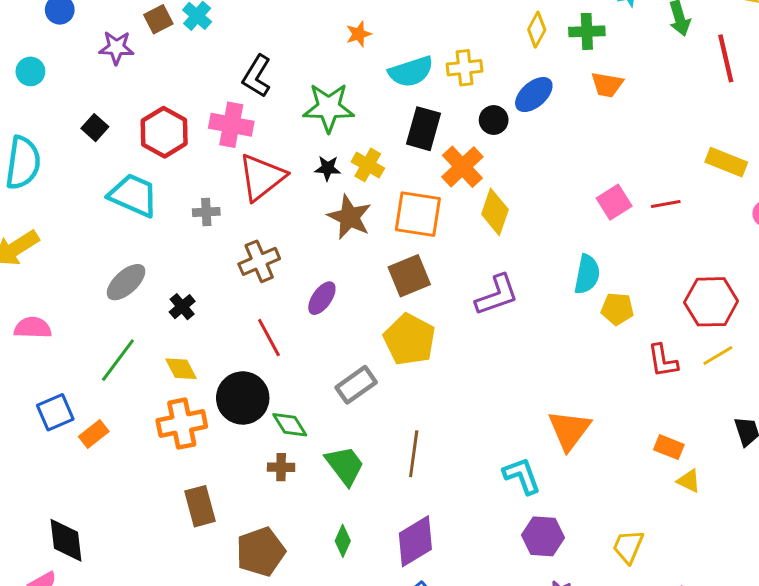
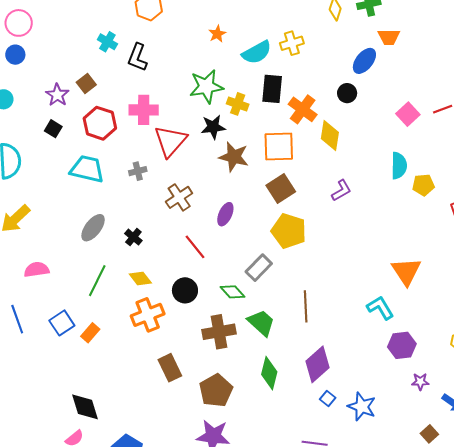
brown square: (158, 19) -> (86, 84), moved
purple star: (116, 48) -> (57, 95), moved, turned -30
black L-shape: (257, 76) -> (137, 57), moved
blue ellipse: (534, 95) -> (364, 61), moved
black circle: (494, 120) -> (347, 93), moved
yellow cross: (368, 165) -> (238, 104), moved
black star: (328, 168) -> (213, 127), size x1.4
purple L-shape: (497, 295) -> (341, 190), size x0.7
black circle: (243, 398) -> (185, 290), size x0.7
green diamond: (290, 425) -> (232, 292), moved
brown cross: (281, 467) -> (219, 332), size x1.8
green diamond: (343, 541) -> (269, 373), size x1.5

